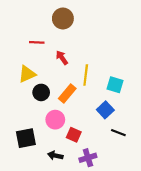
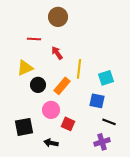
cyan square: (115, 85) -> (106, 78), turned -35
blue square: (105, 110) -> (97, 101), turned -35
purple cross: (88, 158) -> (102, 142), moved

